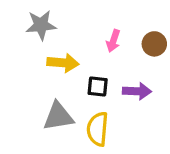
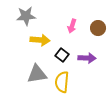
black square: (98, 86) -> (62, 55), turned 32

